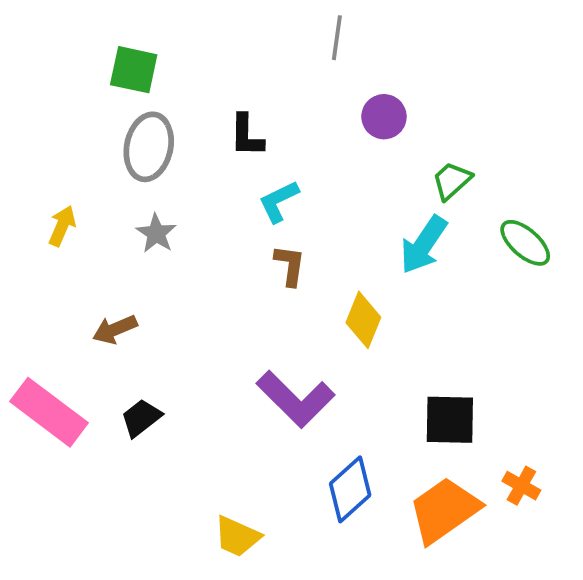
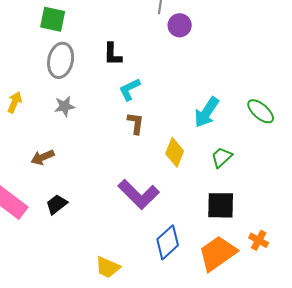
purple circle: (384, 117) -> (180, 25), moved
green trapezoid: (452, 181) -> (222, 157), moved
gray star: (156, 233) -> (65, 106), turned 30

